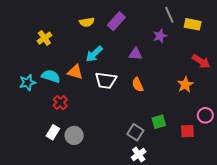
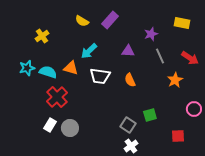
gray line: (169, 15) -> (160, 56), moved
yellow semicircle: (87, 22) -> (82, 21), turned 40
cyan star: (28, 82) -> (27, 68), moved
red cross: (60, 103) -> (57, 97), size x1.5
red square: (187, 131) -> (178, 136), moved

